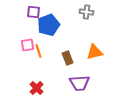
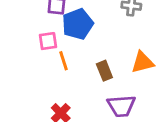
pink square: (28, 45) -> (48, 41), moved

